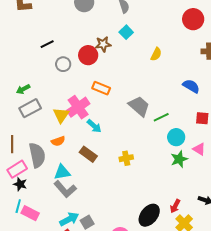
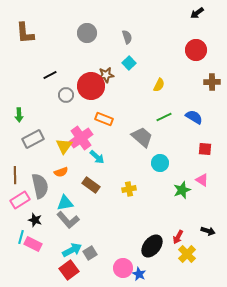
red circle: (88, 55) -> (91, 86), size x1.4
green arrow: (23, 89) -> (19, 115), moved, turned -64
green line: (161, 117) -> (164, 117), moved
cyan circle: (176, 137) -> (160, 163), moved
black star: (20, 184) -> (35, 220), moved

